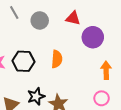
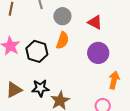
purple circle: (93, 37) -> (98, 53), moved
orange semicircle: (57, 59) -> (62, 40), moved

